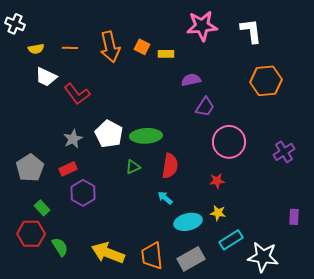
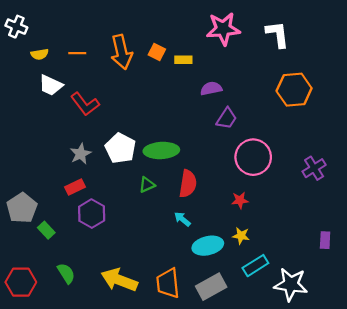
gray pentagon: (30, 168) -> (22, 208), moved
red hexagon: (31, 234) -> (21, 282), moved

